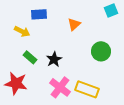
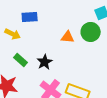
orange triangle: (74, 24) -> (68, 37), moved, turned 48
green circle: (101, 51) -> (91, 32), moved

